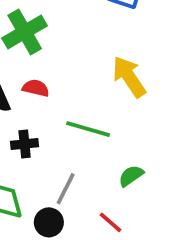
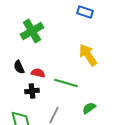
red semicircle: (36, 88) -> (38, 73), moved

